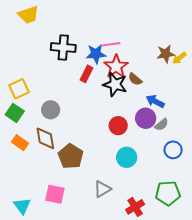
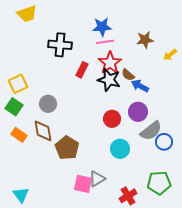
blue star: (96, 54) -> (102, 27), moved
brown star: (166, 54) -> (145, 40), moved
blue arrow: (155, 101) -> (140, 86), moved
gray semicircle: (161, 125) -> (151, 131), moved, size x1.6
pink square: (55, 194) -> (83, 184), moved

